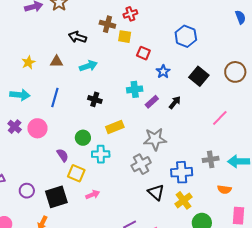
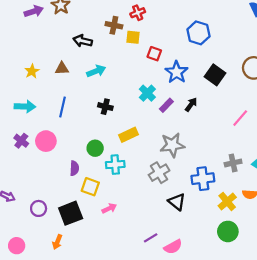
blue star: (163, 72) -> (177, 72), size x1.5
cyan cross: (135, 89) -> (147, 93), turned -35
purple semicircle: (63, 155) -> (74, 168), turned 40
yellow cross: (183, 200) -> (227, 201), moved

